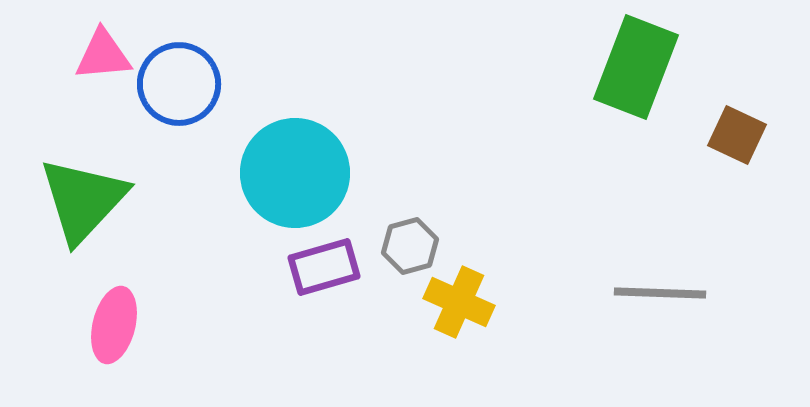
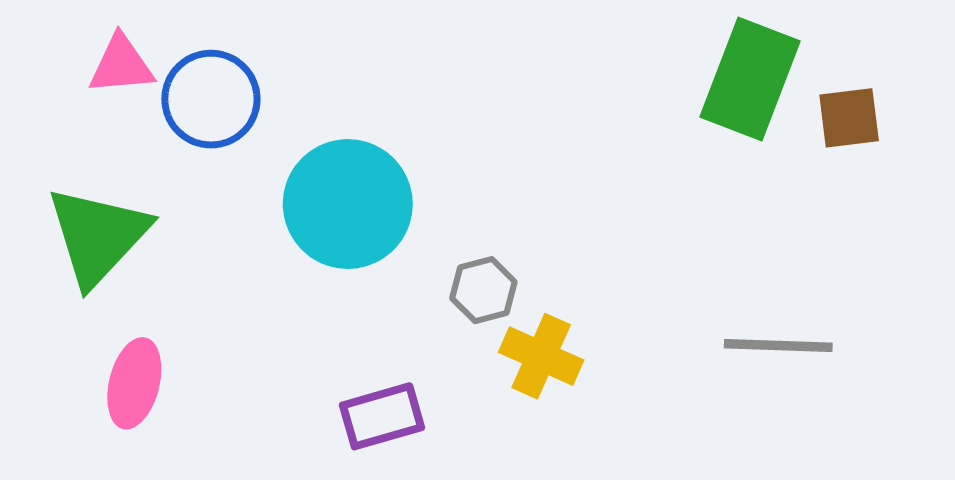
brown square: (737, 135) -> (849, 118), moved, turned -32
purple rectangle: (324, 267) -> (382, 416), moved

